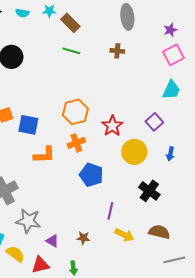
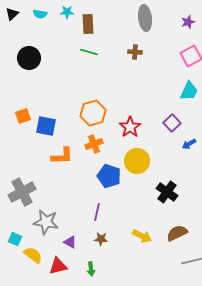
brown rectangle: (70, 23) -> (88, 24), turned 42
purple star: (170, 30) -> (188, 22), moved
yellow circle: (134, 152) -> (137, 161), moved
blue arrow: (170, 154) -> (189, 144), moved, turned 48
purple line: (110, 211) -> (97, 212), moved
brown semicircle: (159, 232) -> (177, 233), turned -40

